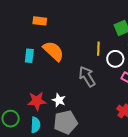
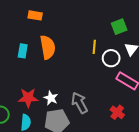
orange semicircle: (53, 51) -> (48, 47), turned 35
gray arrow: (87, 77) -> (80, 103), moved

